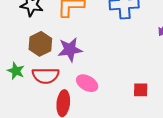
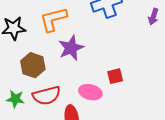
purple star: (70, 50) -> (71, 48), moved
red square: (141, 90) -> (115, 76), moved

